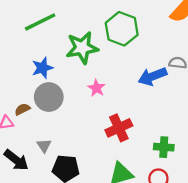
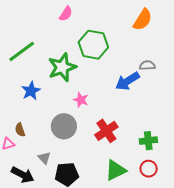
gray circle: (49, 97) -> (64, 126), moved
brown semicircle: (22, 109) -> (20, 130), turned -72

